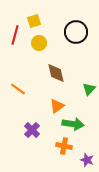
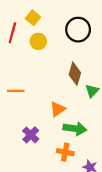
yellow square: (34, 21) -> (33, 18), turned -32
brown diamond: (56, 73) -> (75, 74), moved, turned 30
orange line: (18, 89) -> (16, 91), turned -35

